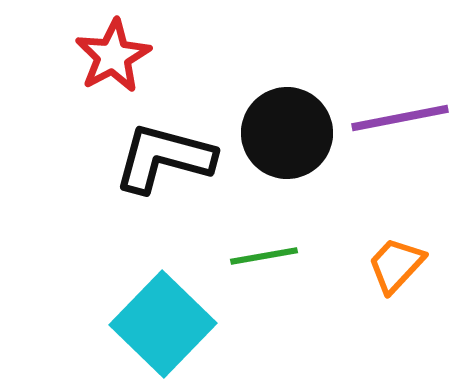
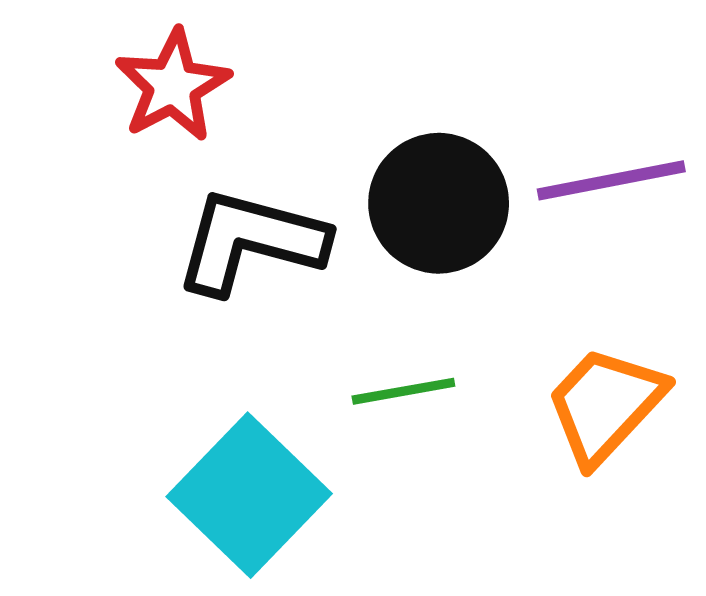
orange trapezoid: (396, 265) -> (605, 405), size x1.4

